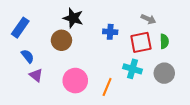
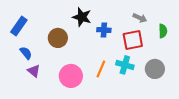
black star: (73, 18) -> (82, 17), moved
green semicircle: (164, 41) -> (163, 31), moved
orange line: (107, 87) -> (101, 69), moved

